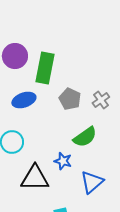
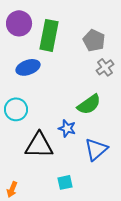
gray pentagon: (70, 99) -> (94, 40), moved

